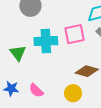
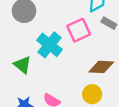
cyan cross: (46, 41) -> (50, 45), turned -35

